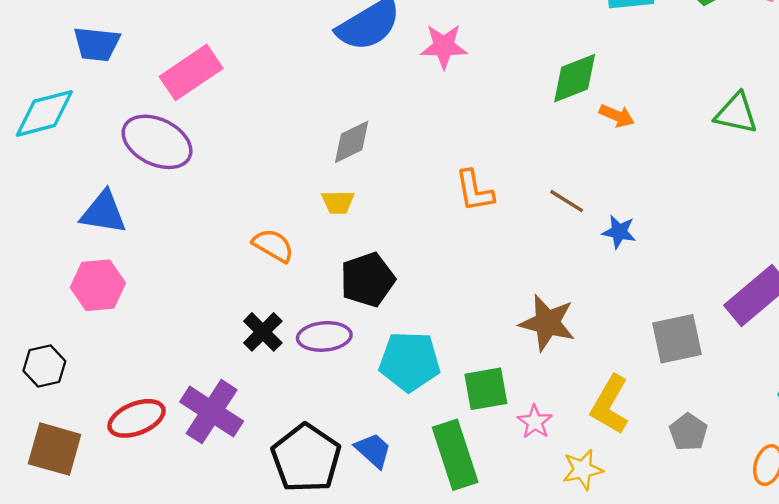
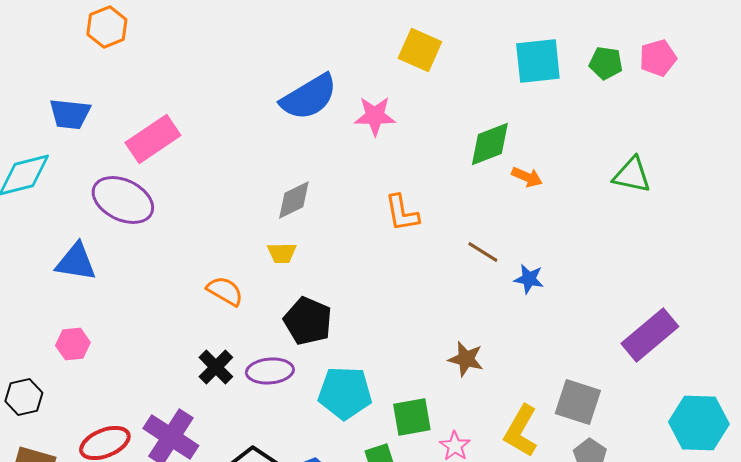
orange L-shape: (475, 191) -> (402, 213), moved
black pentagon: (368, 280) -> (308, 321), turned -30
pink hexagon: (98, 285) -> (73, 344), moved, size x0.7
brown star: (547, 323) -> (466, 359), size x0.7
gray square: (677, 339) -> (578, 402), moved, turned 30

